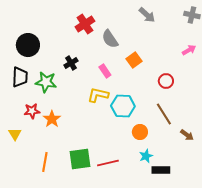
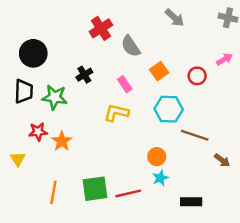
red circle: (166, 81) -> (197, 76), moved
cyan hexagon: (123, 106) -> (169, 109), moved
brown line: (164, 114) -> (195, 135), turned -40
orange circle: (140, 132) -> (157, 157), moved
cyan star: (146, 156) -> (160, 178), moved

